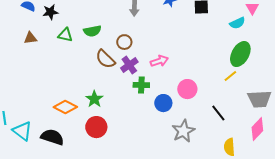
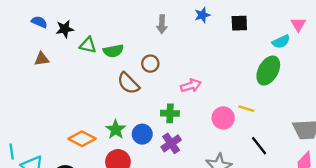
green triangle: (65, 35) -> (88, 45), moved
green ellipse: (240, 54) -> (268, 71), moved
purple cross: (129, 65) -> (171, 143), moved
yellow line: (230, 76) -> (246, 109), moved, turned 56
blue circle: (163, 103) -> (142, 134), moved

